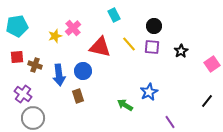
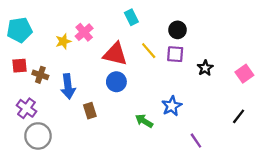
black star: (181, 51) -> (205, 68), moved
blue circle: (83, 71) -> (116, 82), moved

